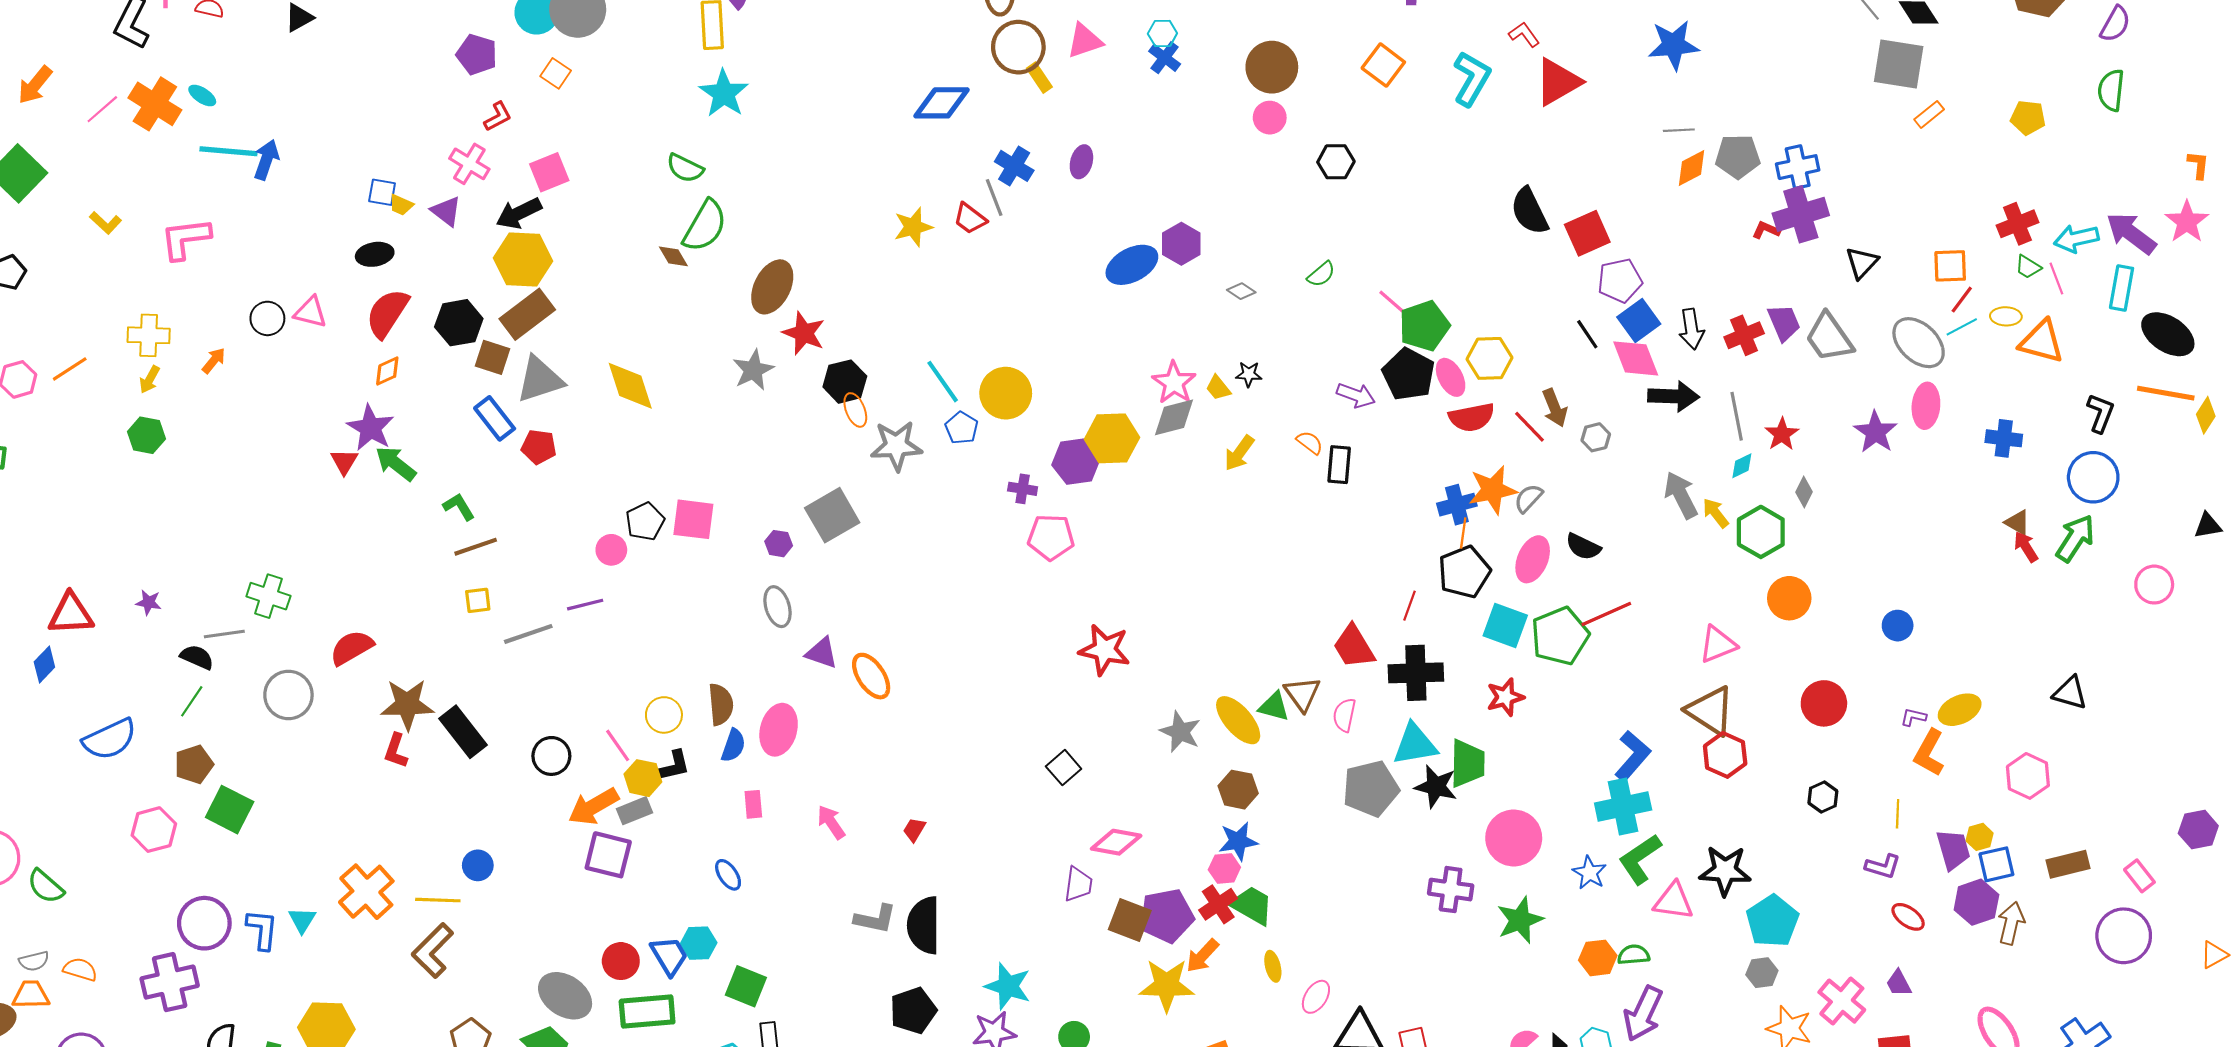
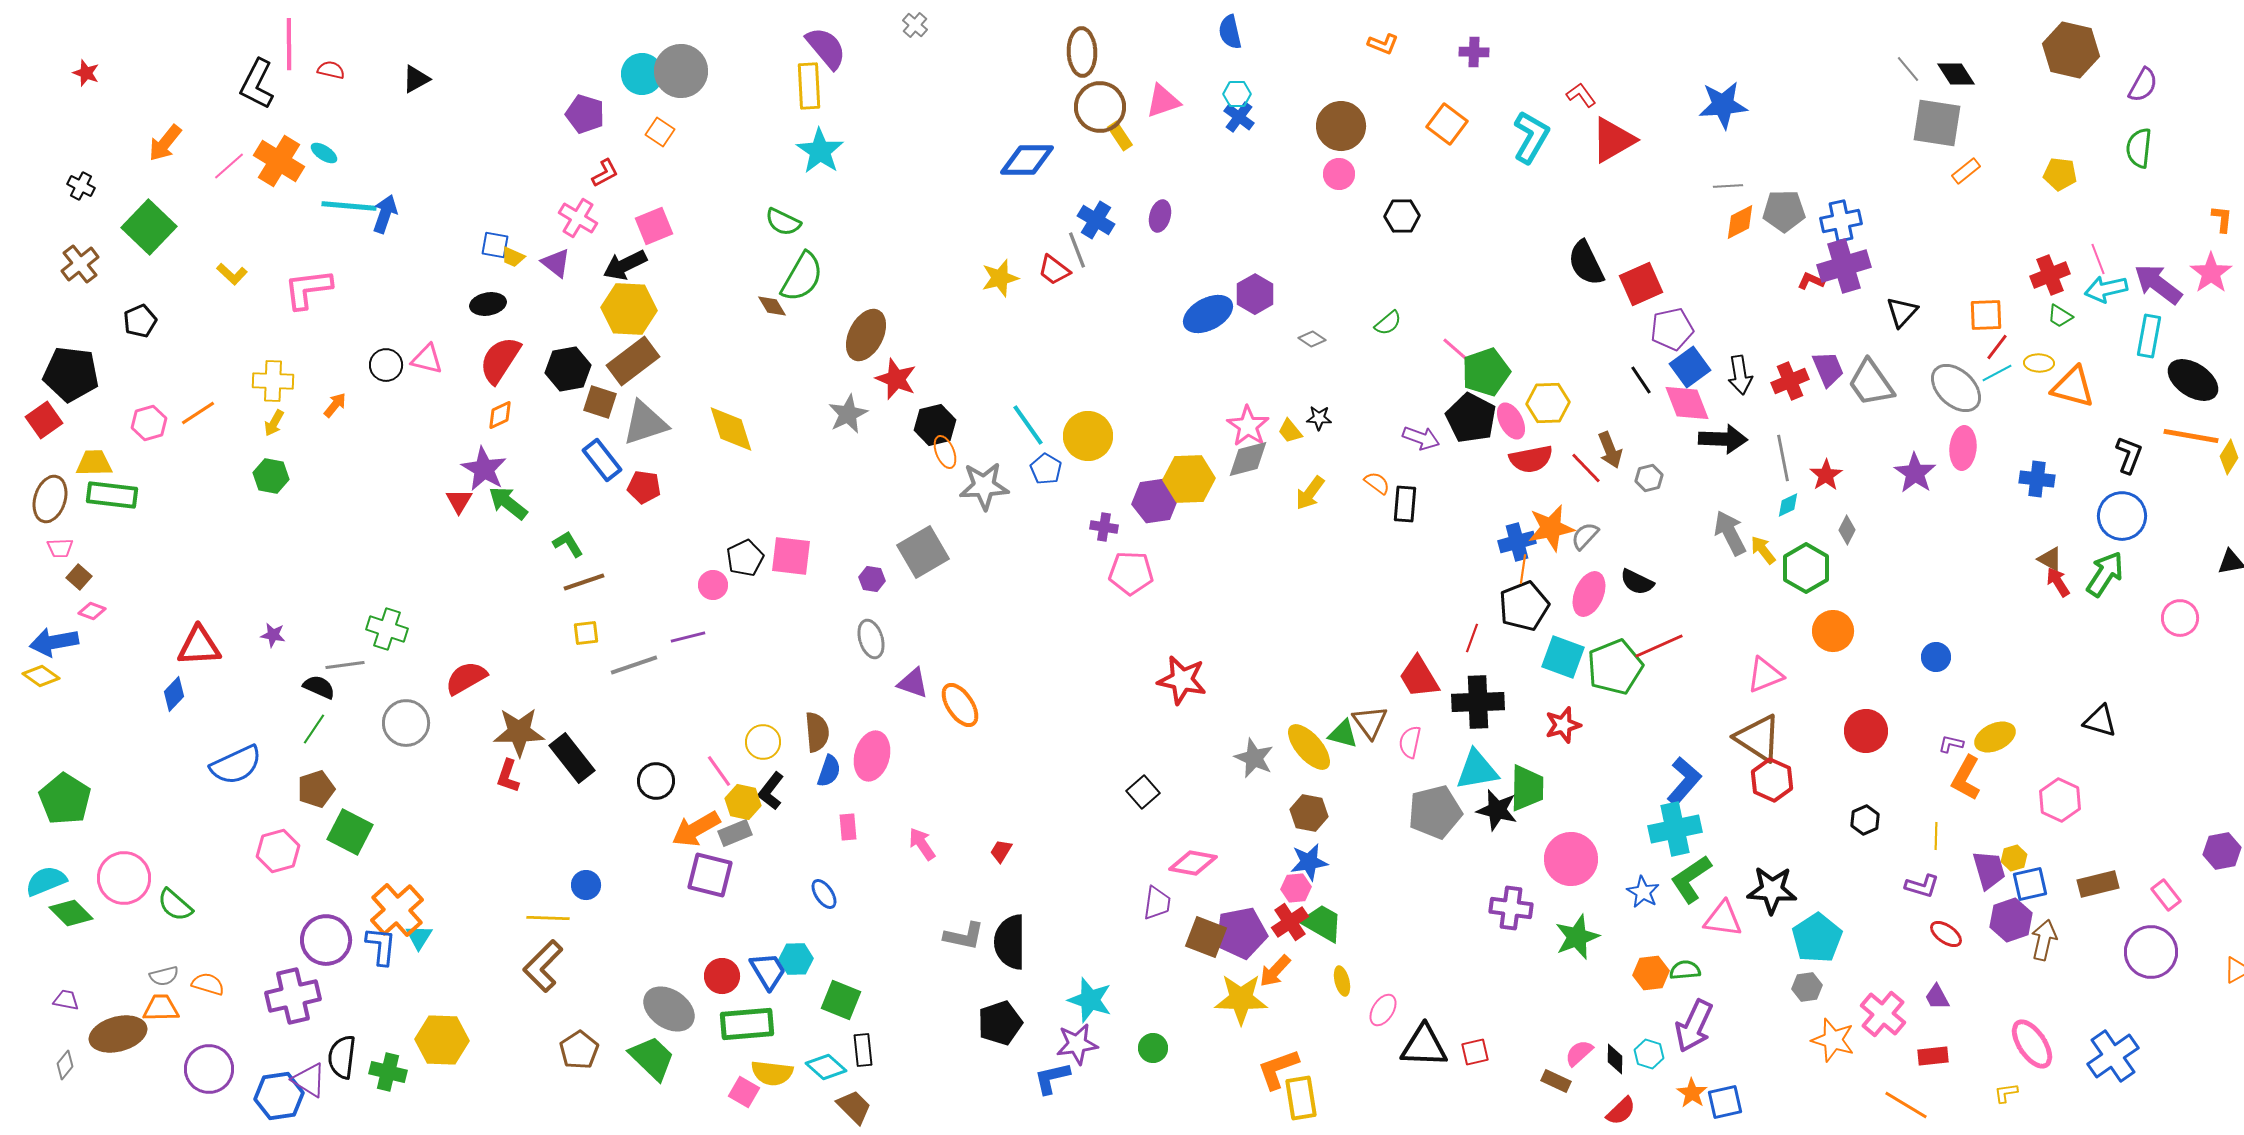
pink line: (2056, 278) -> (2098, 259), moved
black L-shape: (672, 766) -> (771, 791), turned 141
orange cross: (366, 892) -> (397, 910), moved

